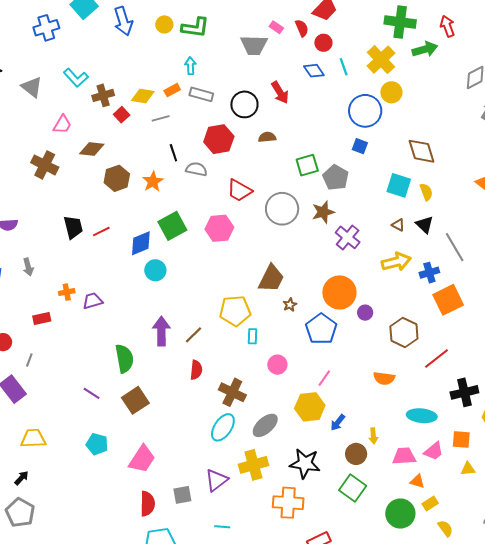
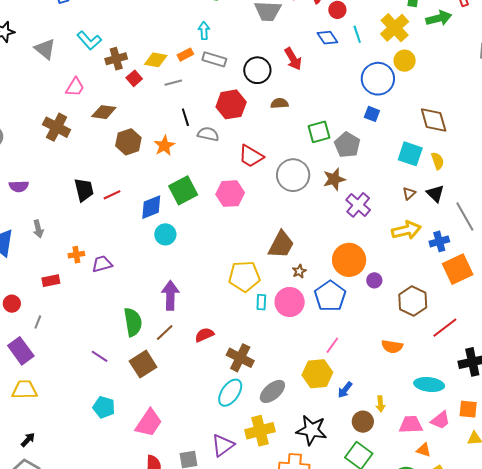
brown triangle: (398, 225) -> (409, 193), turned 48
brown line: (193, 335) -> (165, 333), moved
pink circle: (277, 365) -> (290, 302), moved, size x1.5
red semicircle: (196, 370) -> (204, 335), turned -120
yellow trapezoid: (33, 438) -> (25, 390), moved

